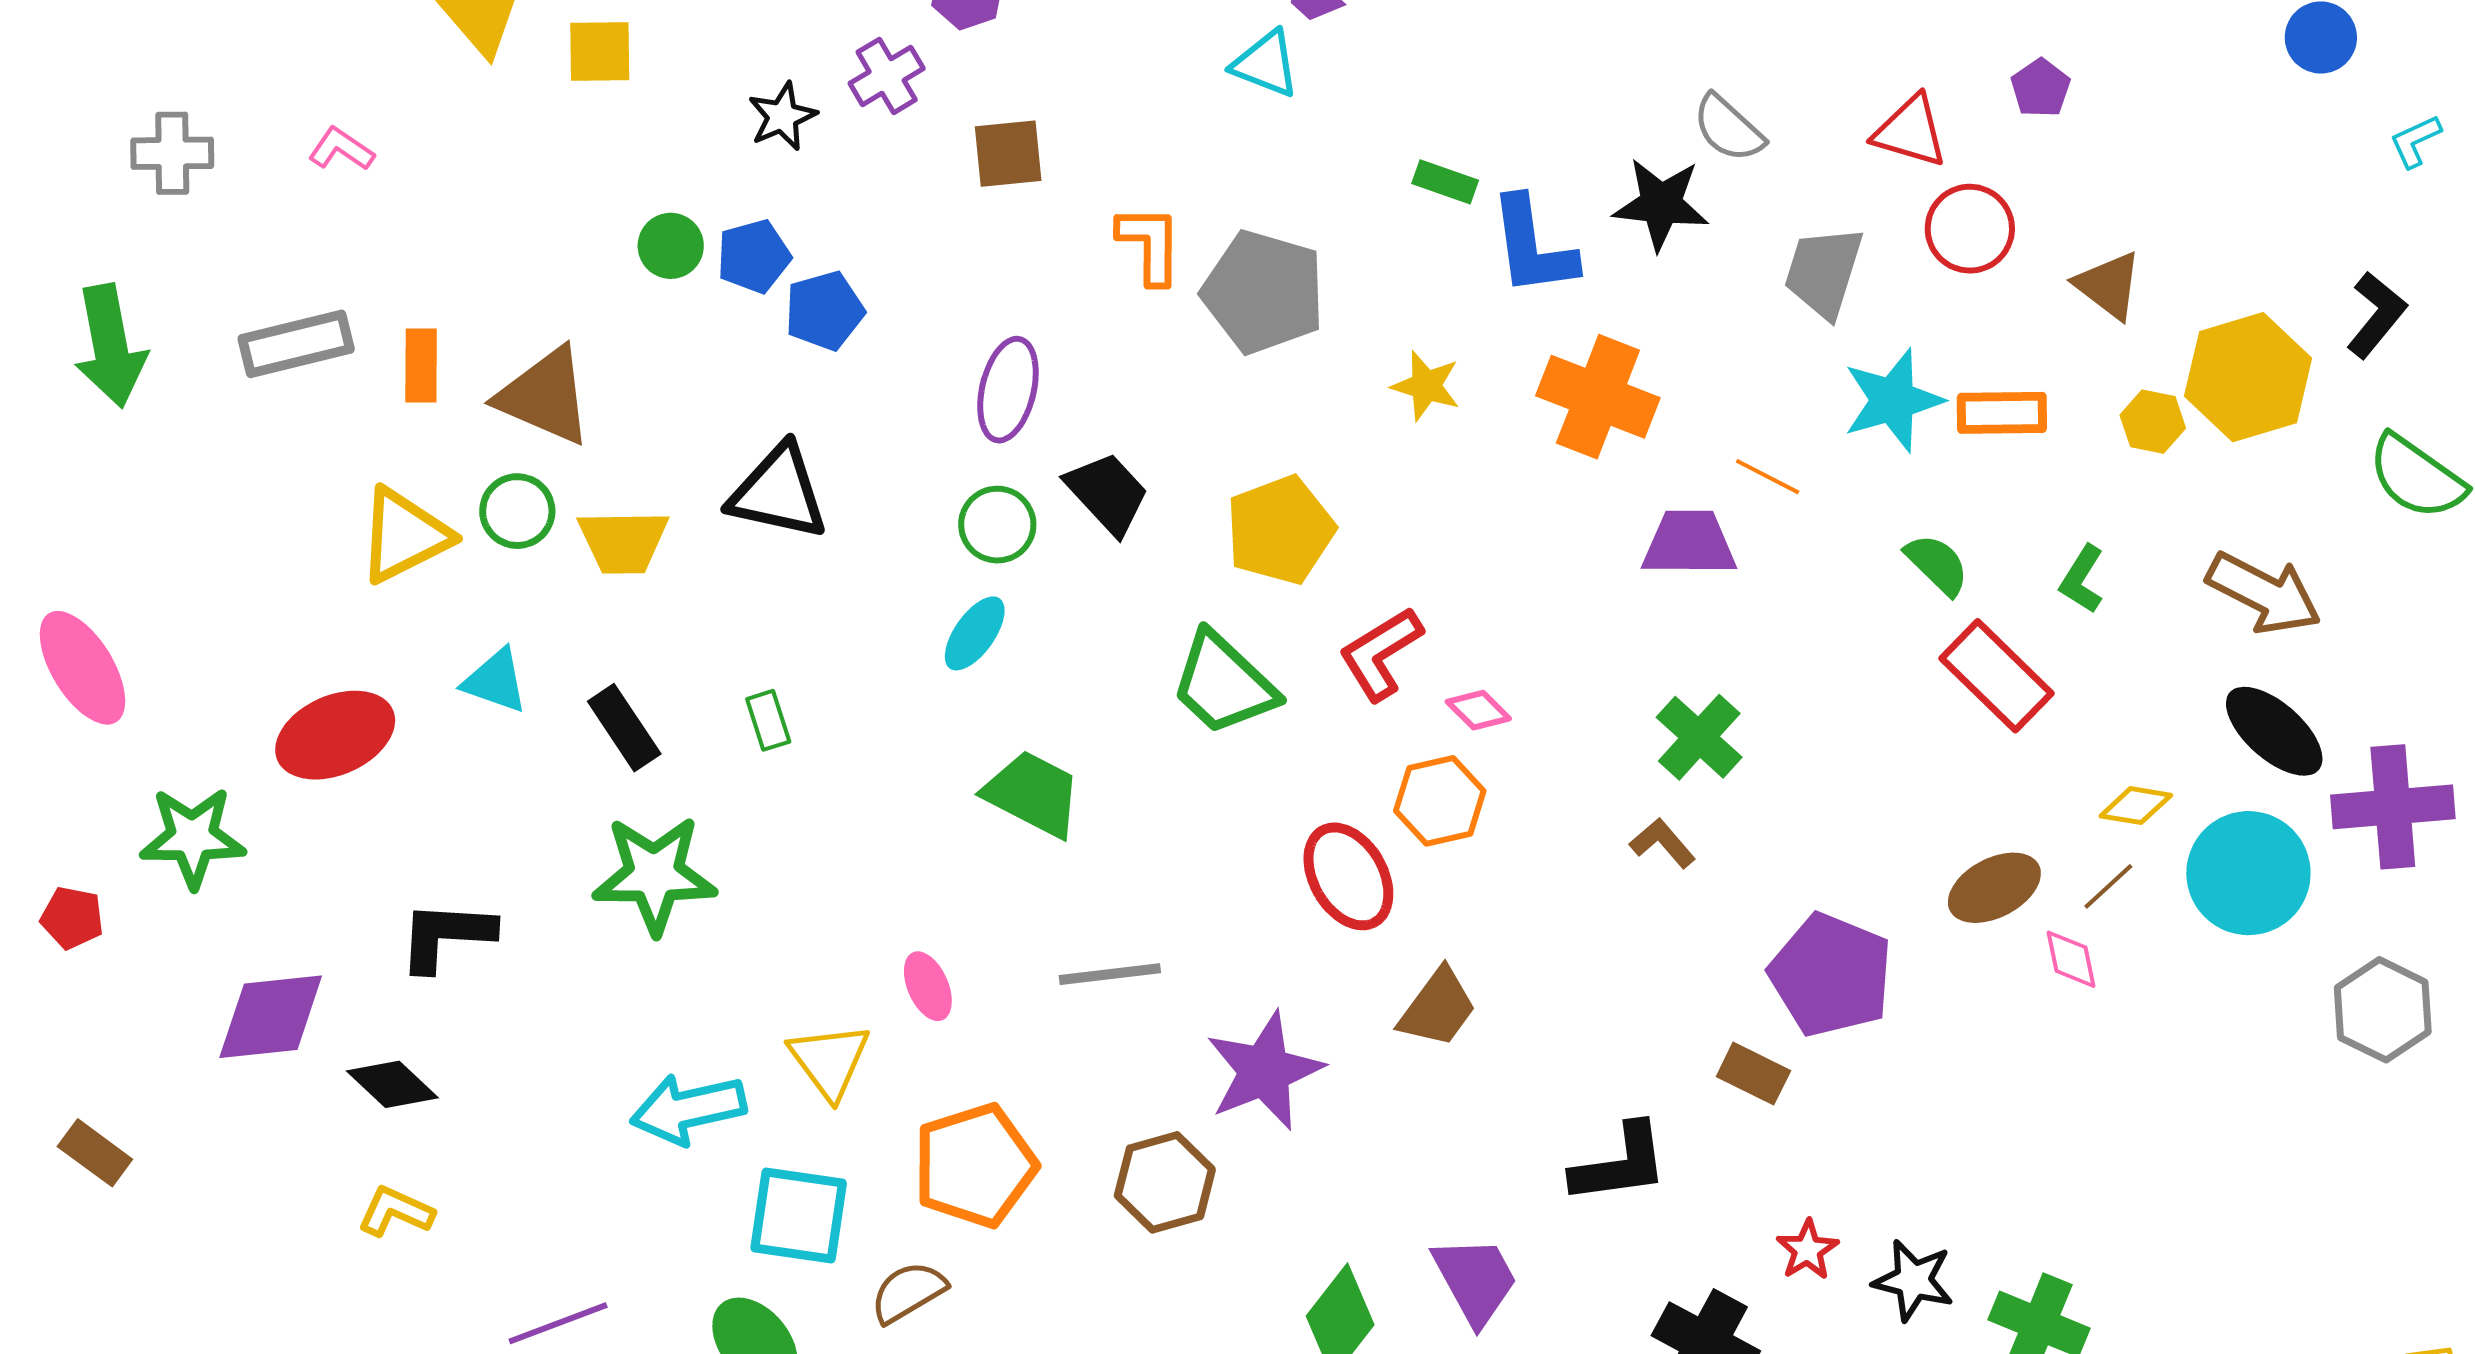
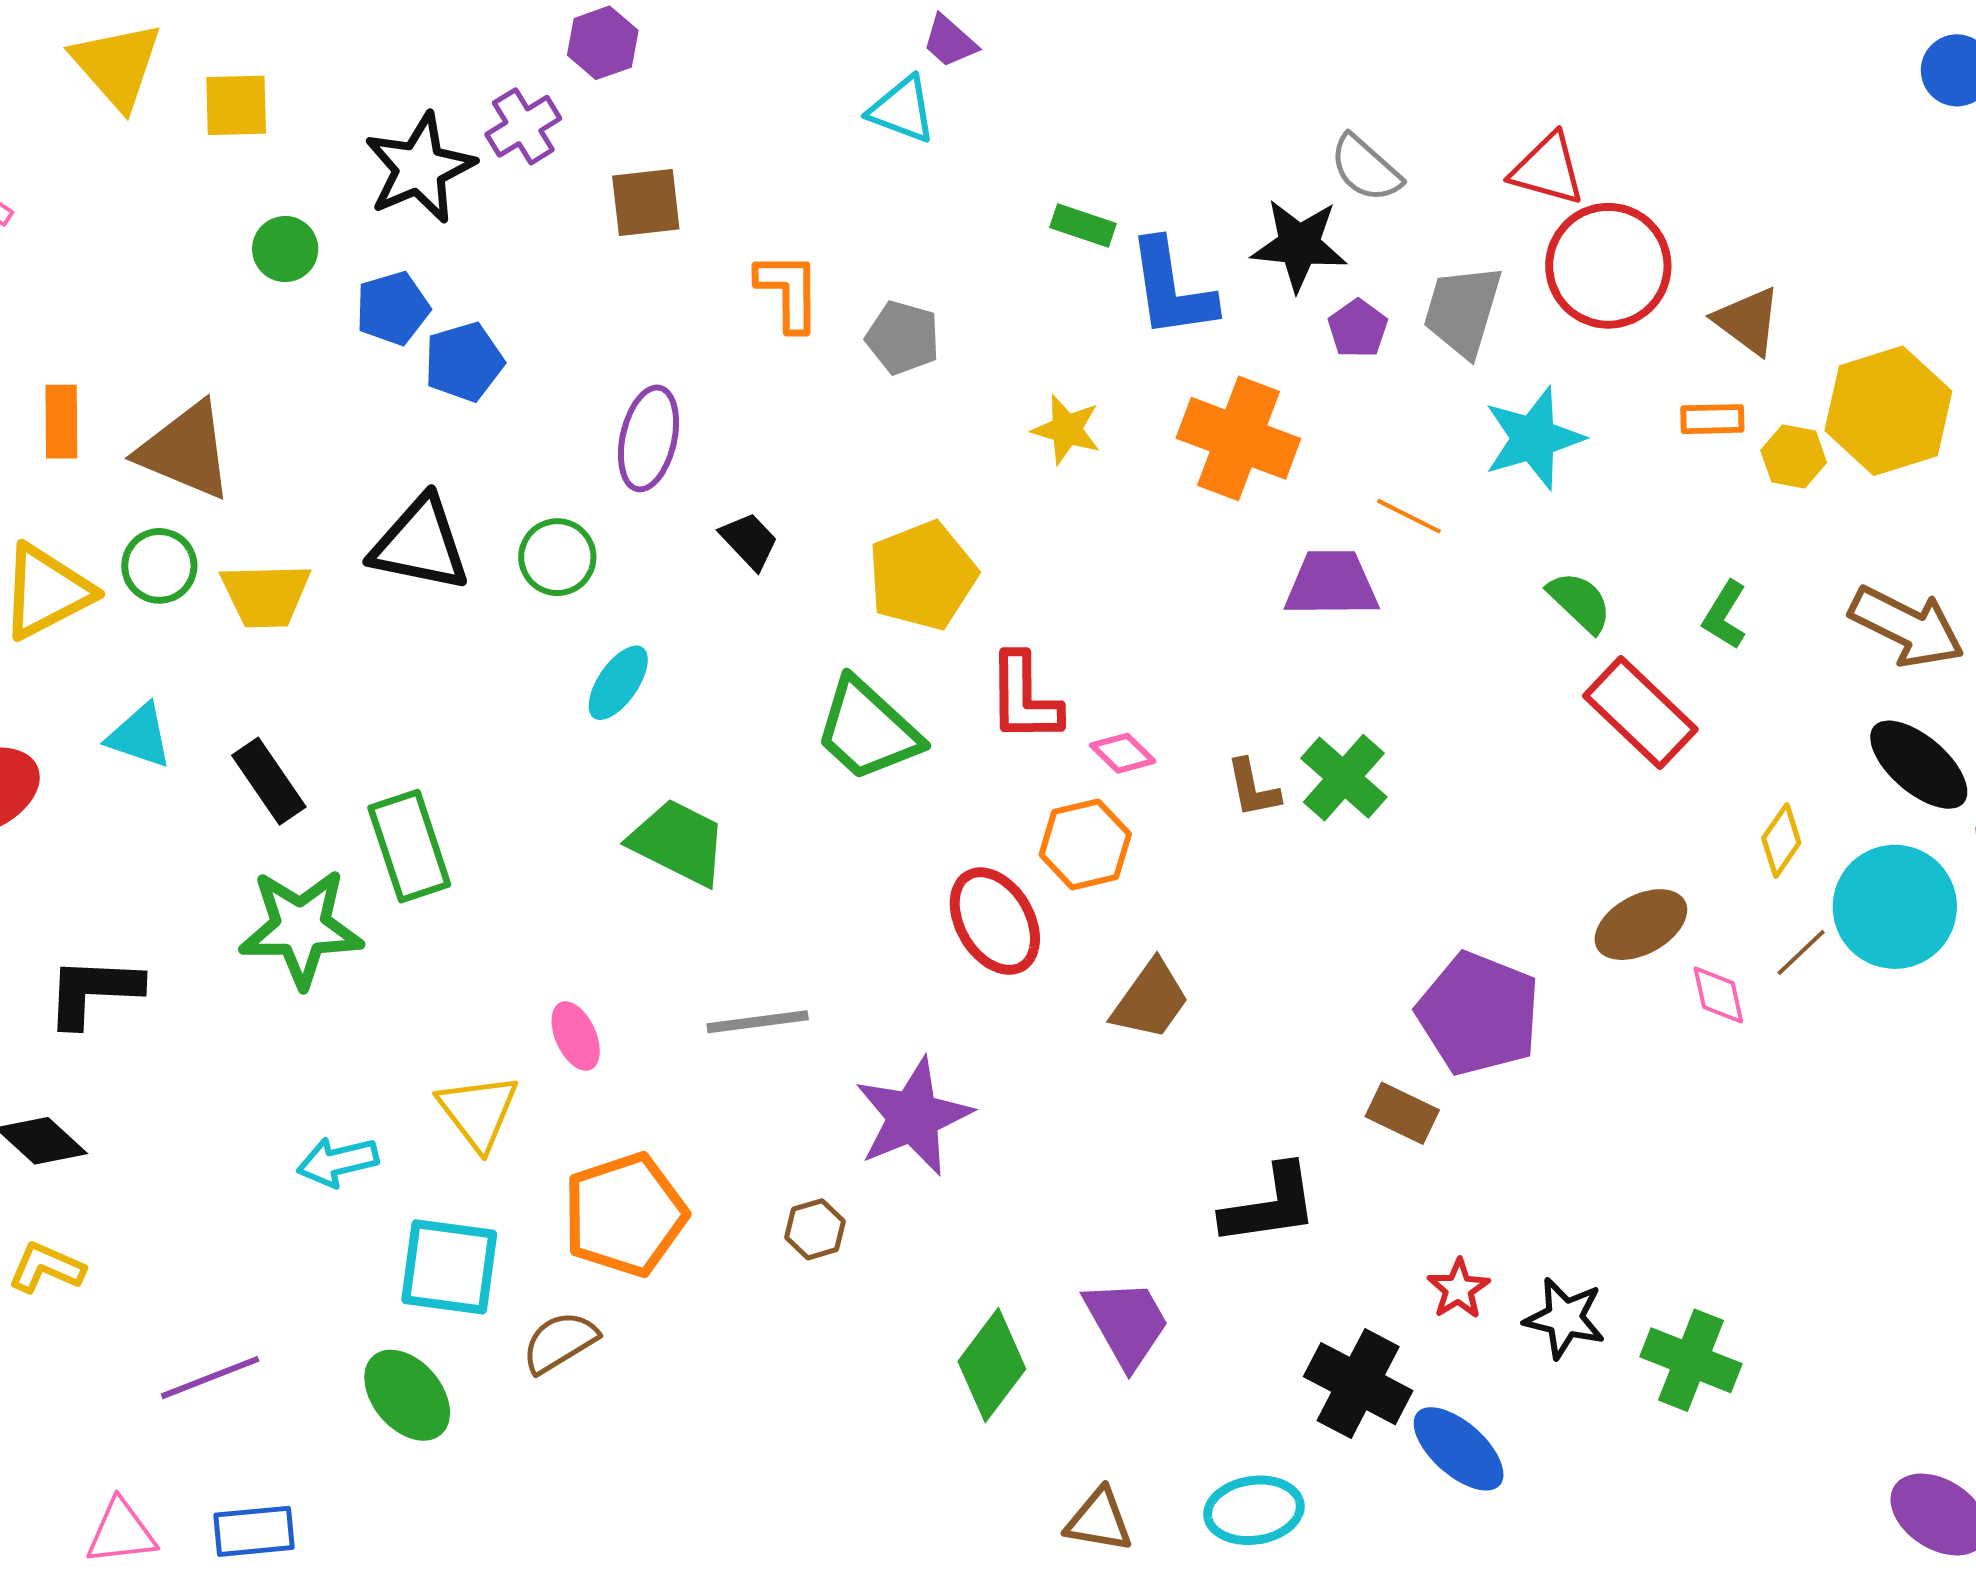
purple pentagon: (2041, 88) -> (1358, 329), moved
black star: (782, 116) -> (420, 168), size x1.6
red circle: (1970, 229) -> (1608, 266), size x1.4
green circle: (671, 246) -> (285, 249), moved
gray pentagon: (1263, 292) -> (903, 338), size x0.6
orange rectangle: (2002, 413) -> (1712, 419), moved, size x0.7
black trapezoid: (1107, 493) -> (749, 541), size x0.7
green circle: (997, 525) -> (557, 557), moved
red L-shape: (1381, 654) -> (1024, 698), turned -58
green rectangle: (768, 720) -> (409, 846), moved, size x1.8
yellow diamond: (2136, 806) -> (1781, 841), turned -64
brown L-shape: (1663, 843) -> (1253, 788), moved, turned -150
brown line: (2108, 886) -> (1801, 952), moved
brown trapezoid: (1438, 1008) -> (1150, 1000), moved
cyan arrow: (688, 1109) -> (338, 1162), size x0.7
brown hexagon: (1165, 1182) -> (815, 1229), size x0.6

